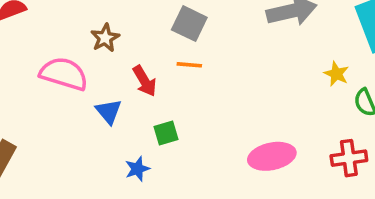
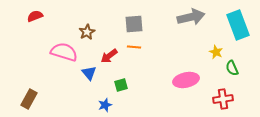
gray square: (189, 24) -> (134, 24), turned -30
red arrow: (145, 81) -> (109, 56), turned 84
pink ellipse: (272, 156) -> (186, 80), moved

